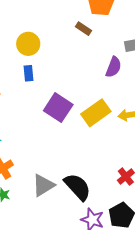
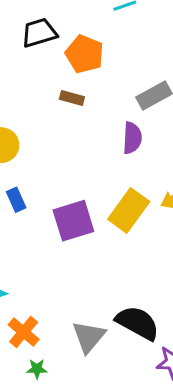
blue rectangle: (28, 73) -> (16, 200), moved
purple square: (58, 108) -> (73, 221), turned -32

